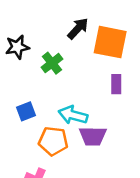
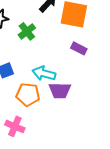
purple rectangle: (116, 84) -> (79, 48), turned -63

